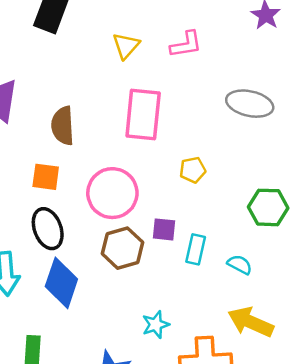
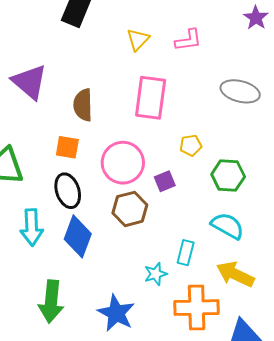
green hexagon: (268, 207) -> (228, 176), moved
purple square: (164, 229) -> (165, 181), moved, turned -30
cyan rectangle: (196, 249) -> (186, 253), moved
cyan semicircle: (240, 265) -> (227, 226), size x1.6

